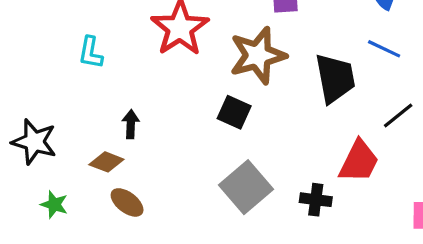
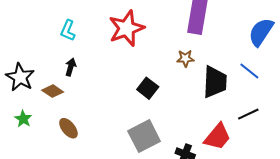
brown star: (258, 55) -> (185, 58), moved, size x0.5
black arrow: (131, 124) -> (71, 67), moved
brown diamond: (106, 162) -> (53, 91), moved

